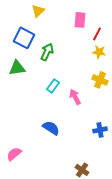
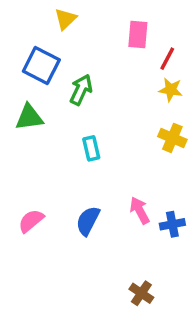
cyan rectangle: (53, 86) -> (91, 148), turned -48
pink arrow: (75, 97) -> (140, 210), moved
blue semicircle: (51, 128) -> (88, 221), turned -96
pink semicircle: (14, 154) -> (31, 221), moved

